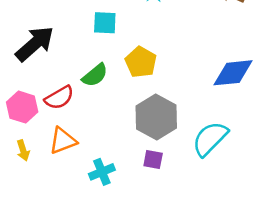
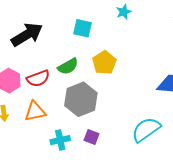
gray hexagon: (156, 117) -> (81, 99), moved
purple square: (153, 159) -> (91, 137), moved

